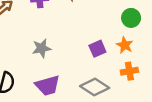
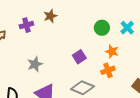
orange star: (125, 45) -> (112, 51), moved

